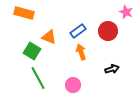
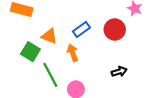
orange arrow: (81, 52) -> (73, 53), moved
green line: (38, 78) -> (50, 75), moved

